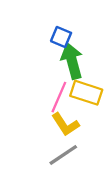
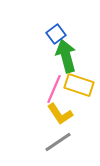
blue square: (61, 37) -> (56, 34), turned 30

